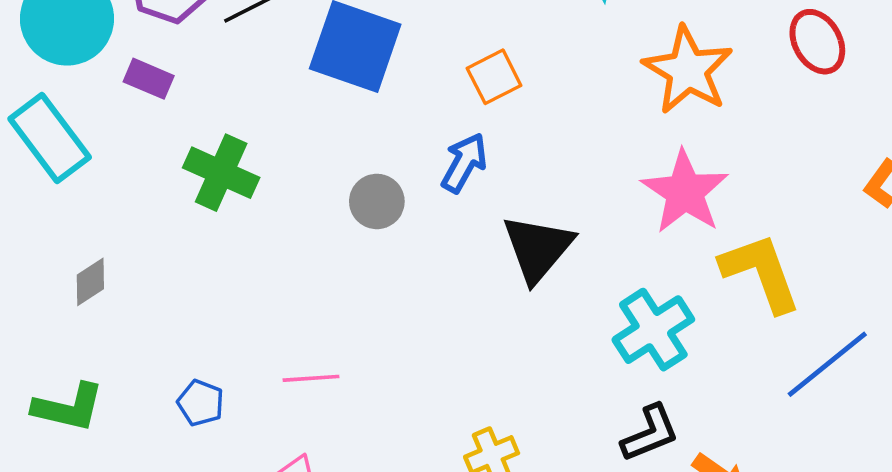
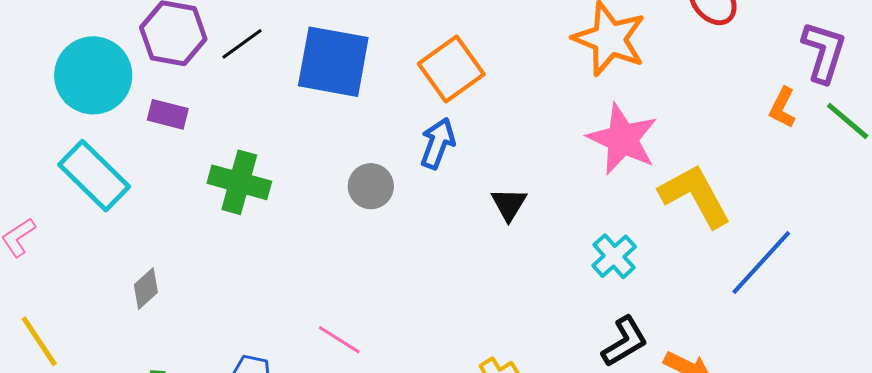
orange square: (494, 77) -> (451, 69), size x1.4
black triangle: (538, 248) -> (509, 204), size x0.6
cyan cross: (653, 330) -> (614, 256), size x0.7
pink line: (311, 378) -> (339, 340), turned 45

